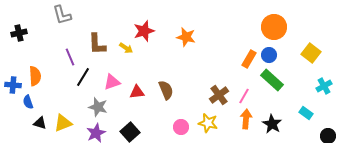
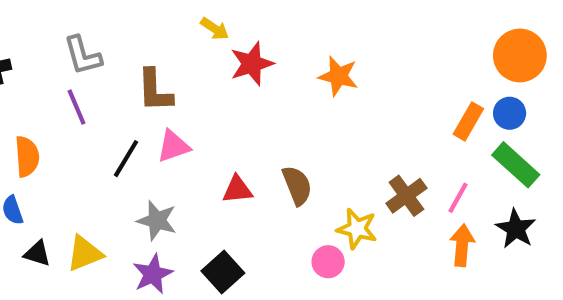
gray L-shape: (62, 15) -> (83, 55), moved
yellow arrow: (126, 48) -> (215, 29), moved
purple line: (70, 57) -> (76, 107), moved
pink triangle: (112, 82) -> (173, 146), moved
yellow star: (208, 123) -> (357, 229), moved
black star: (272, 124) -> (516, 229), moved

